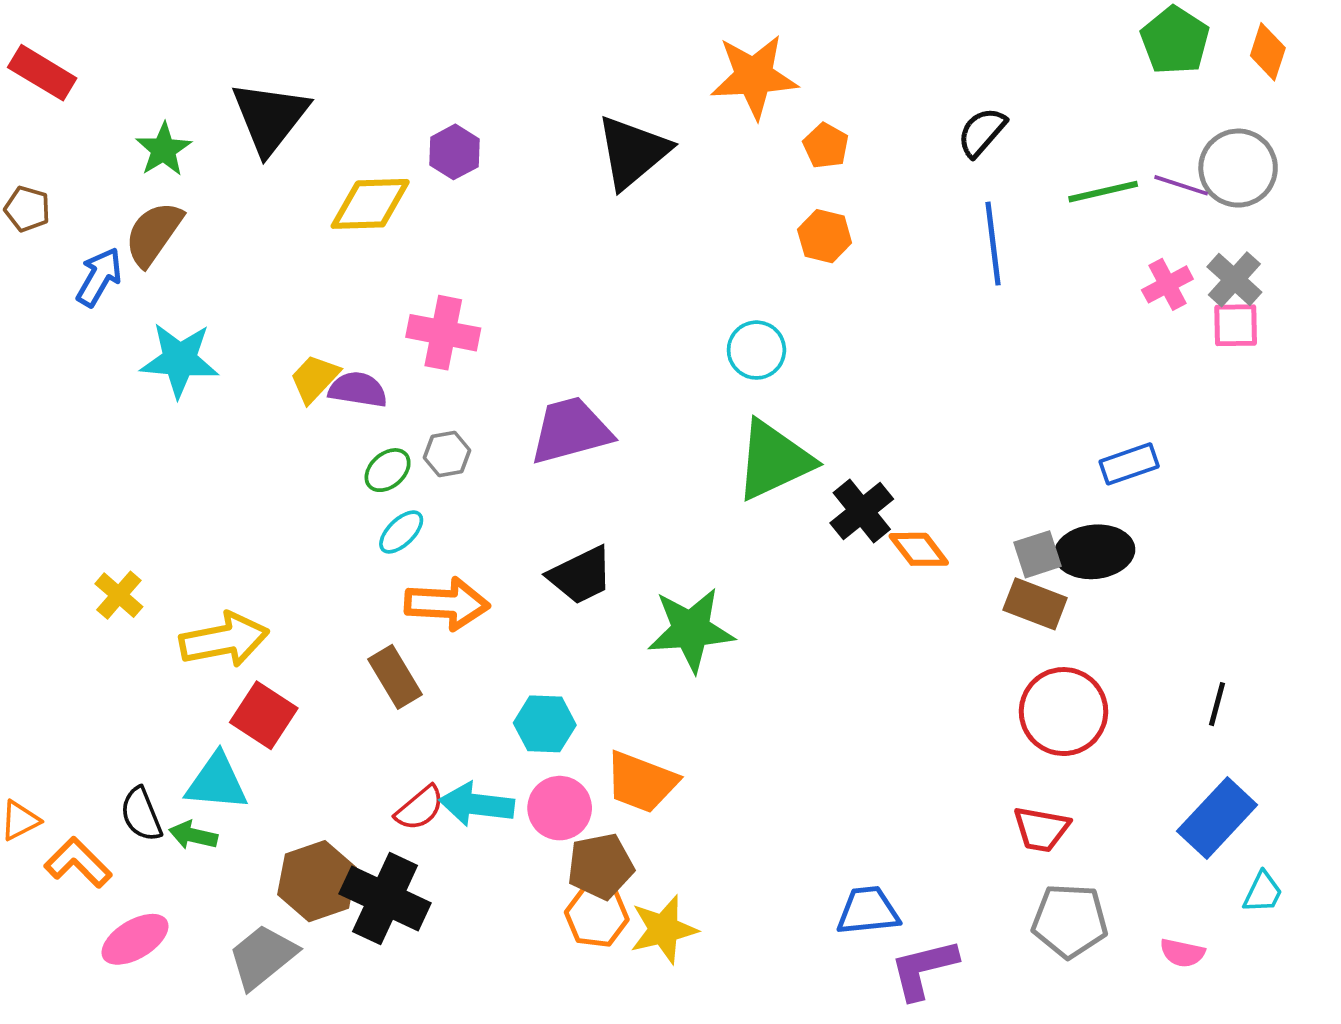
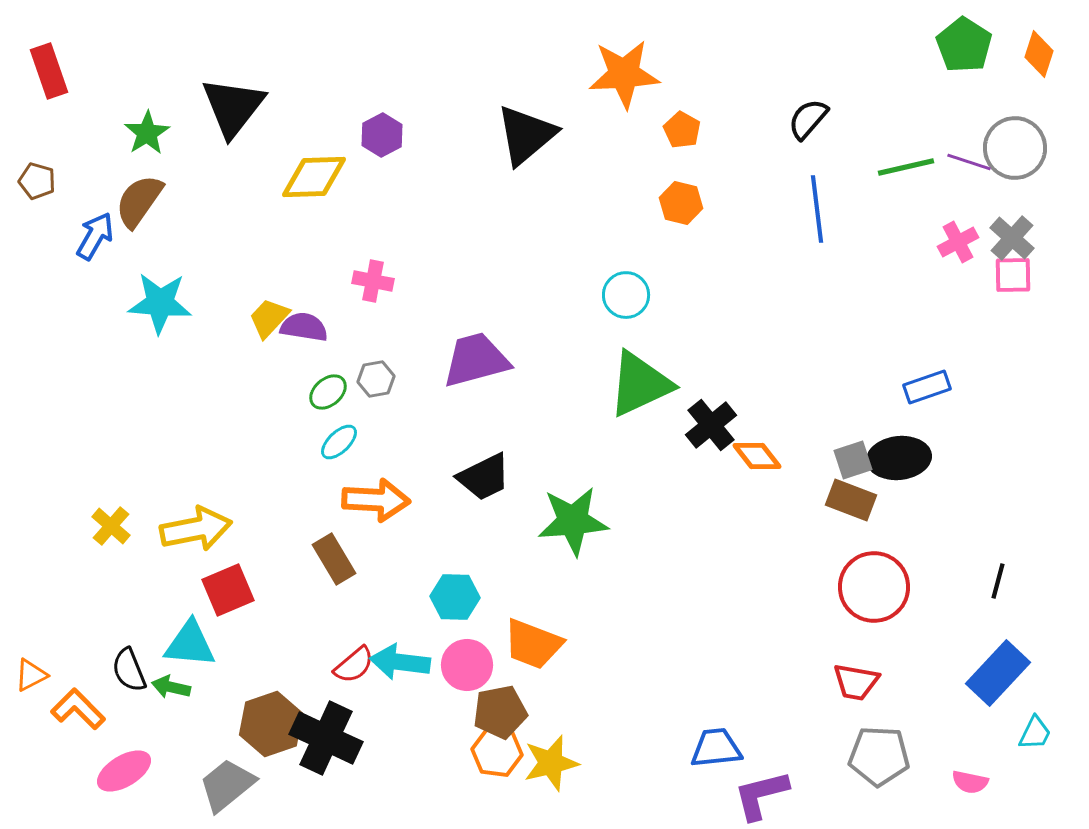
red rectangle: (42, 73) -> (49, 71), turned 40
pink cross: (443, 333) -> (373, 281), size x0.7
yellow cross: (119, 595) -> (111, 526), moved
red square: (264, 715) -> (228, 590), turned 34

